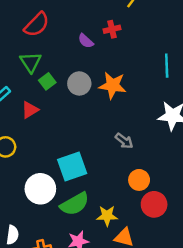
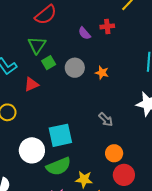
orange star: (113, 85) -> (102, 73), size x0.6

